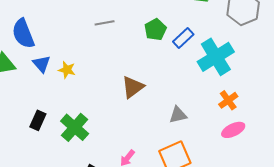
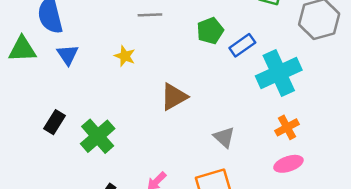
yellow star: (67, 70) -> (125, 56), moved
gray triangle: (178, 115) -> (224, 137), turned 48

